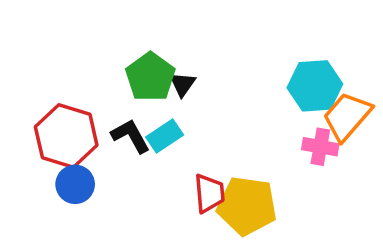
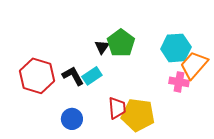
green pentagon: (150, 77) -> (121, 43), moved
blue circle: (75, 184) -> (72, 119), moved

